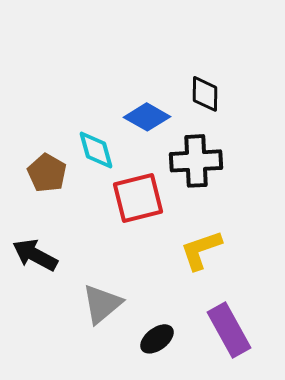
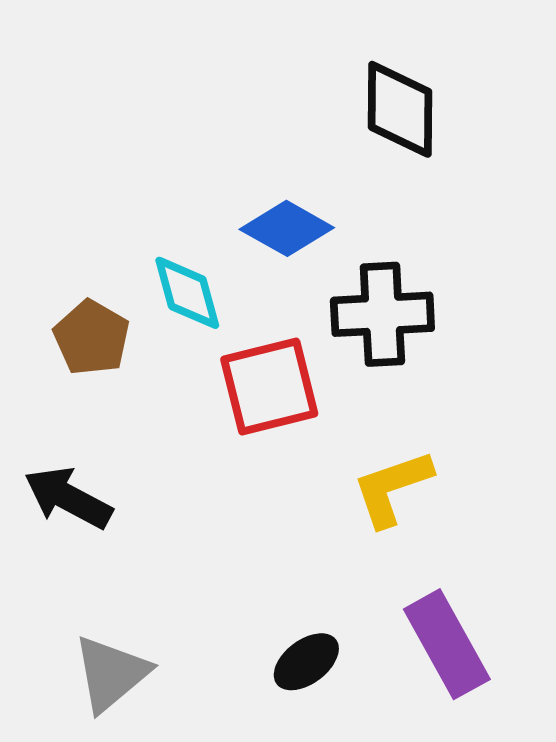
black diamond: (205, 94) -> (400, 109), moved, size x1.4
gray triangle: (102, 304) -> (111, 673), moved

